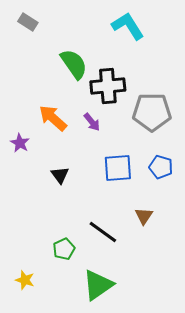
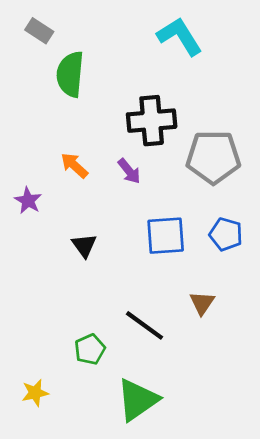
green semicircle: (74, 64) -> (70, 74), moved, turned -140
orange arrow: (53, 118) -> (74, 165), size x0.7
yellow star: (25, 280) -> (35, 393), turned -30

